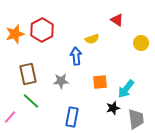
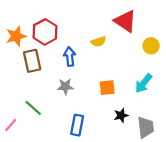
red triangle: (117, 20) -> (125, 21), size x1.6
blue arrow: (76, 56) -> (70, 57), moved
brown rectangle: (28, 74) -> (32, 61), moved
cyan arrow: (126, 89) -> (144, 83), moved

